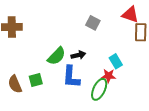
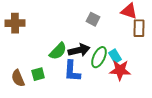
black arrow: (78, 55) -> (79, 50), size x1.5
red star: (108, 76) -> (120, 70), moved, size x1.5
green ellipse: (99, 89) -> (99, 57), moved

